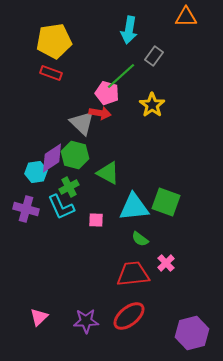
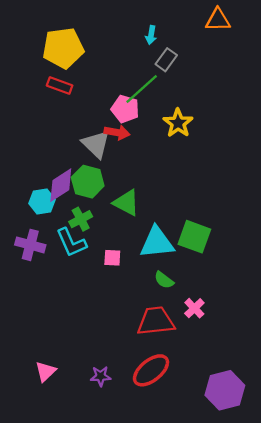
cyan arrow: (129, 30) -> (151, 35), size x0.6
gray rectangle: (154, 56) -> (166, 60), moved
purple star: (86, 321) -> (101, 376), size x0.7

